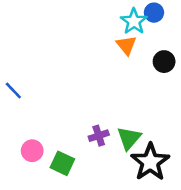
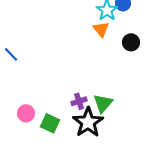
blue line: (13, 90) -> (11, 54), moved
black star: (150, 162) -> (88, 122), moved

